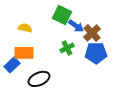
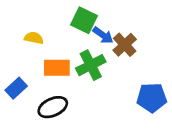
green cross: (67, 48) -> (91, 65), size x1.5
orange rectangle: (24, 53) -> (57, 68), moved
blue pentagon: (96, 53) -> (152, 98), moved

